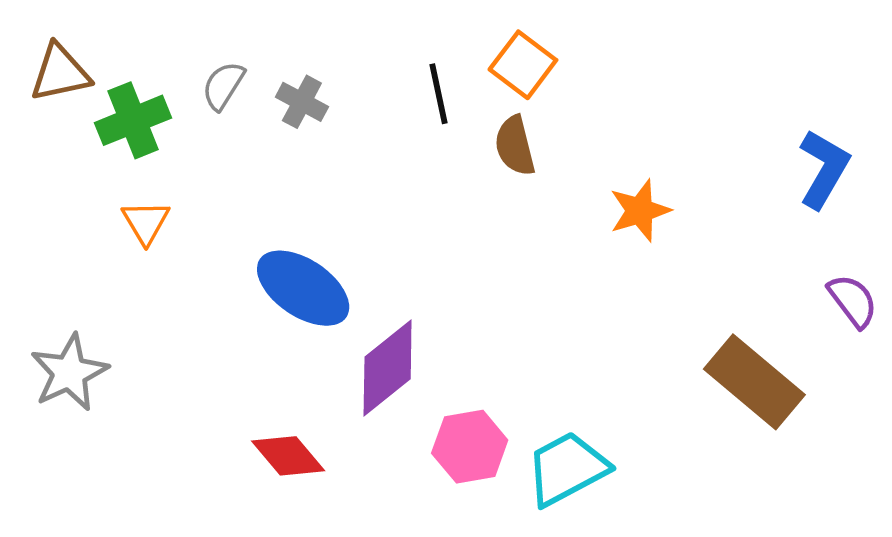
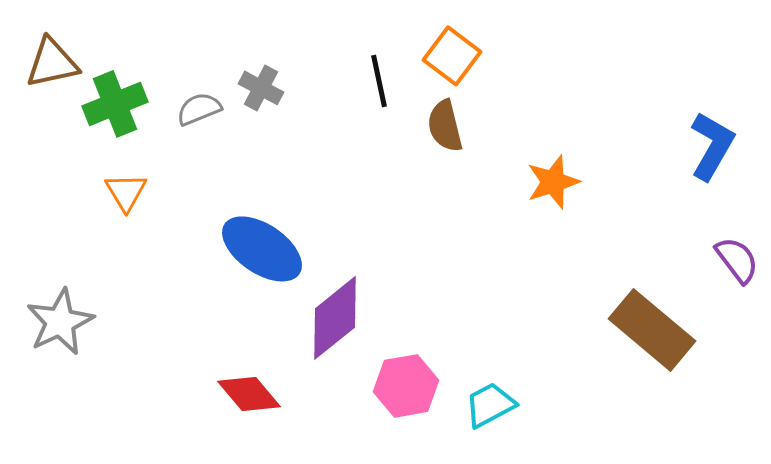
gray semicircle: (223, 86) -> (199, 109), moved, turned 36
cyan trapezoid: (567, 469) -> (490, 405), size x0.7

